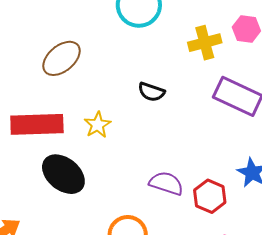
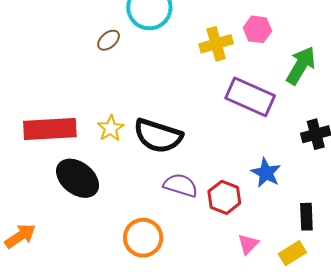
brown ellipse: (62, 58) -> (109, 40), moved, size x0.6
black semicircle: (151, 92) -> (158, 136), moved, size x1.8

